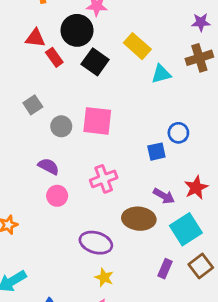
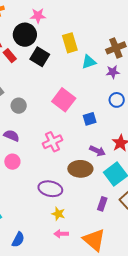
purple star: (201, 22) -> (113, 72), moved
yellow rectangle: (137, 46) -> (70, 43), turned 36
pink square: (97, 121) -> (64, 100), moved, turned 35
blue circle: (178, 133) -> (117, 100), moved
pink circle: (57, 196) -> (12, 162), moved

